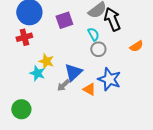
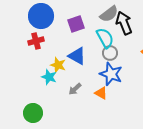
cyan semicircle: (93, 34) -> (105, 38), size x1.5
blue triangle: (73, 72) -> (77, 56), moved, turned -48
blue star: (109, 79) -> (111, 74), moved

